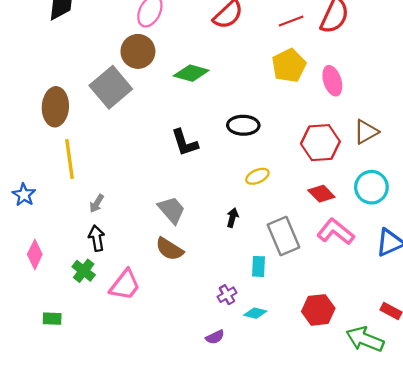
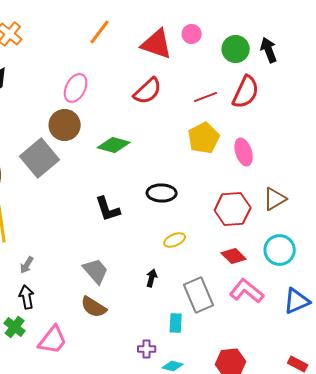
purple cross: (227, 295) -> (147, 349), turned 30

